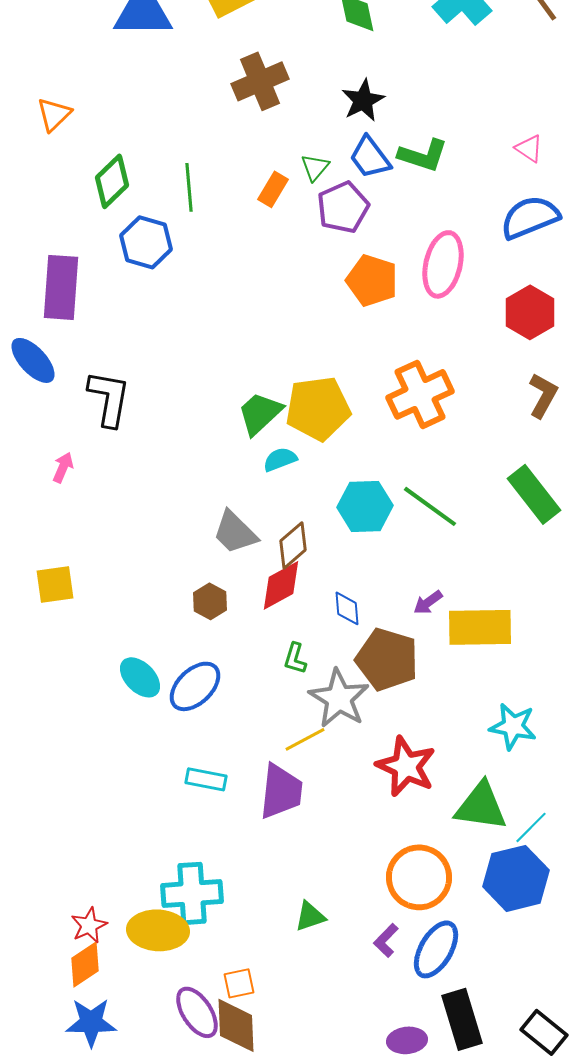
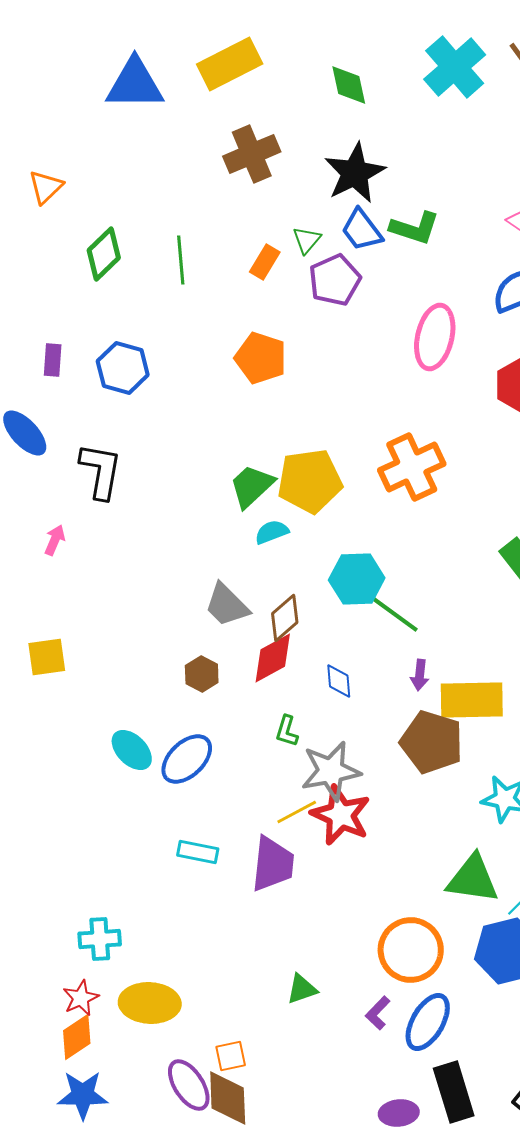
black star: (363, 100) -> (355, 173), size x1.4
blue hexagon: (146, 242) -> (123, 368), moved
orange pentagon: (372, 280) -> (261, 358), moved
purple rectangle: (61, 287) -> (53, 360), size x0.5
green line: (430, 506) -> (392, 612), moved
purple arrow: (428, 602) -> (420, 675), turned -48
brown pentagon: (387, 659) -> (432, 742), moved
gray star: (339, 698) -> (331, 771), turned 30
red star: (406, 766) -> (341, 815), moved
cyan cross: (192, 893) -> (100, 939), moved, size x0.7

